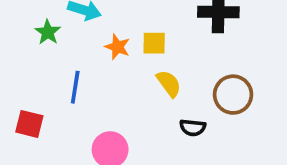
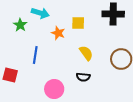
yellow square: (154, 43) -> (78, 23), moved
black semicircle: (193, 128) -> (83, 77), moved

